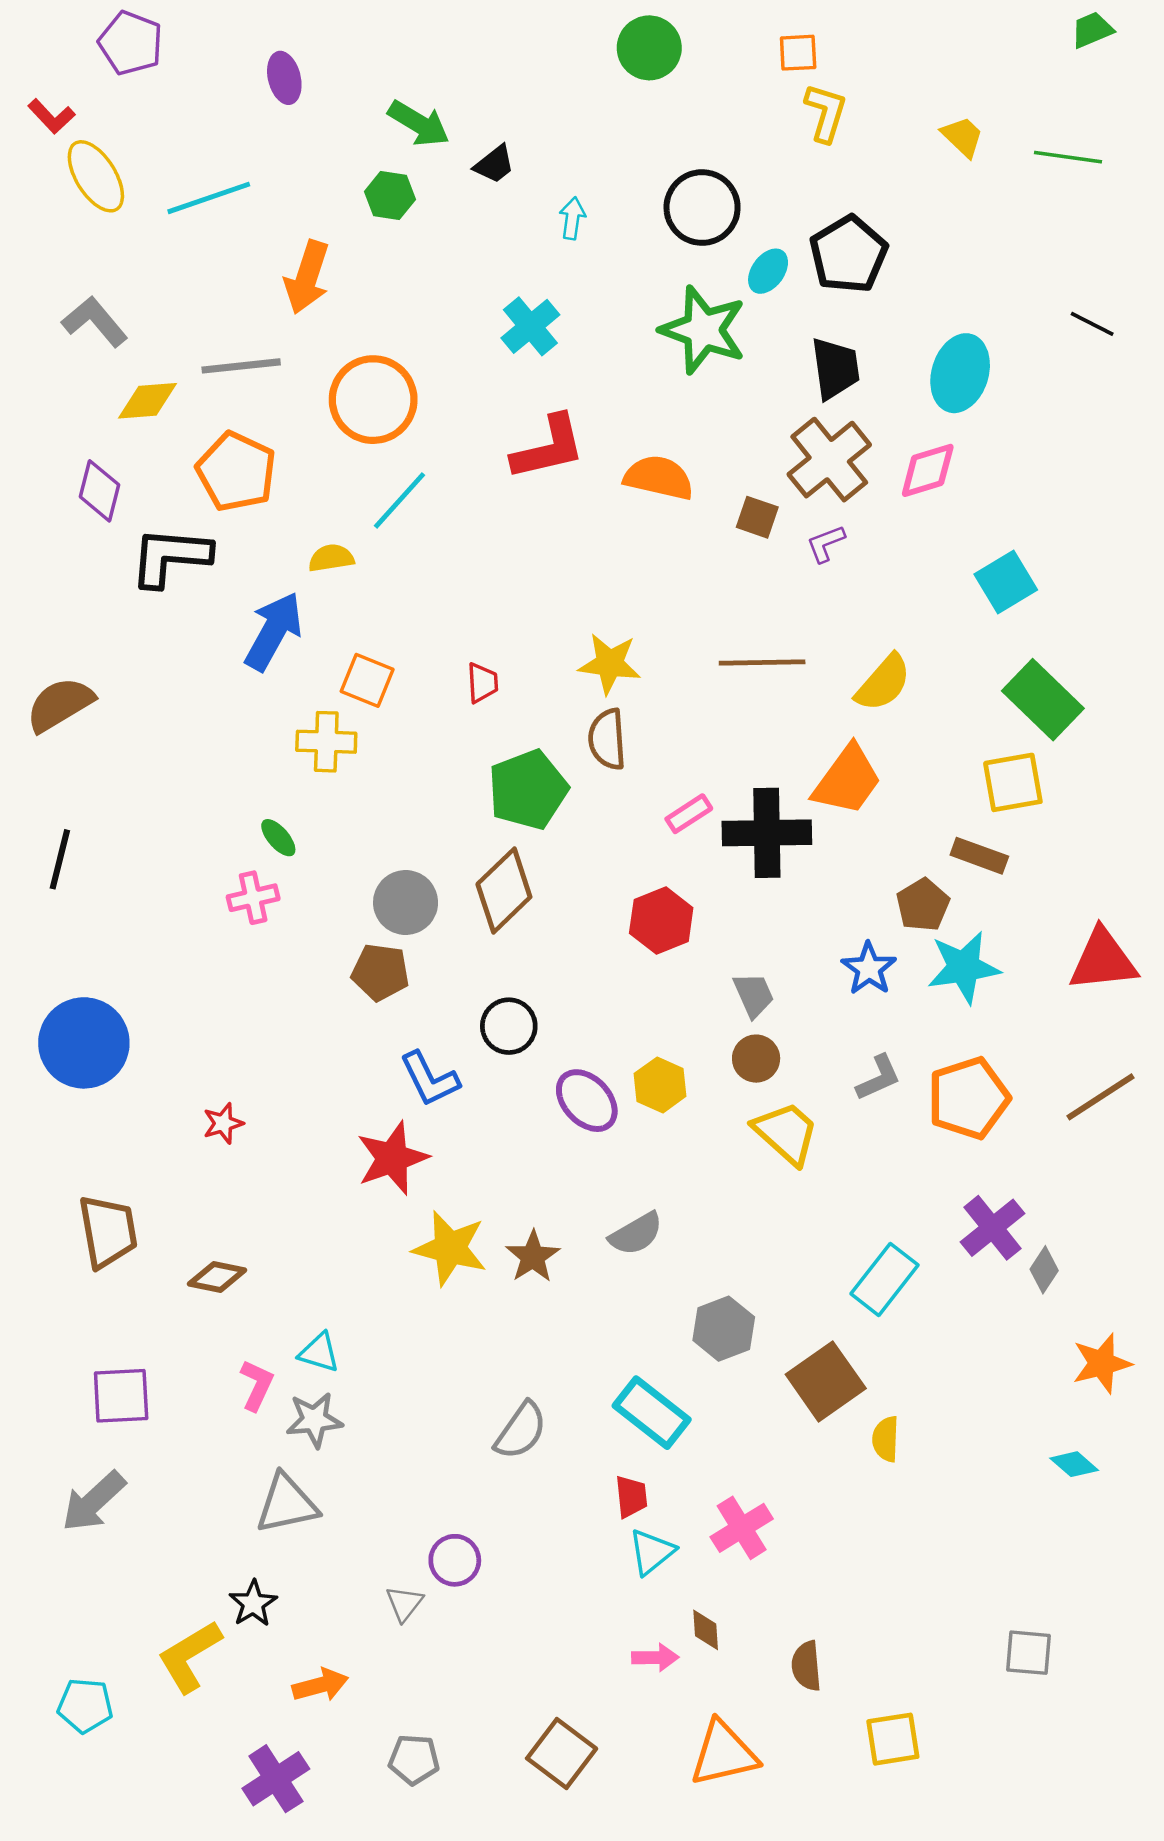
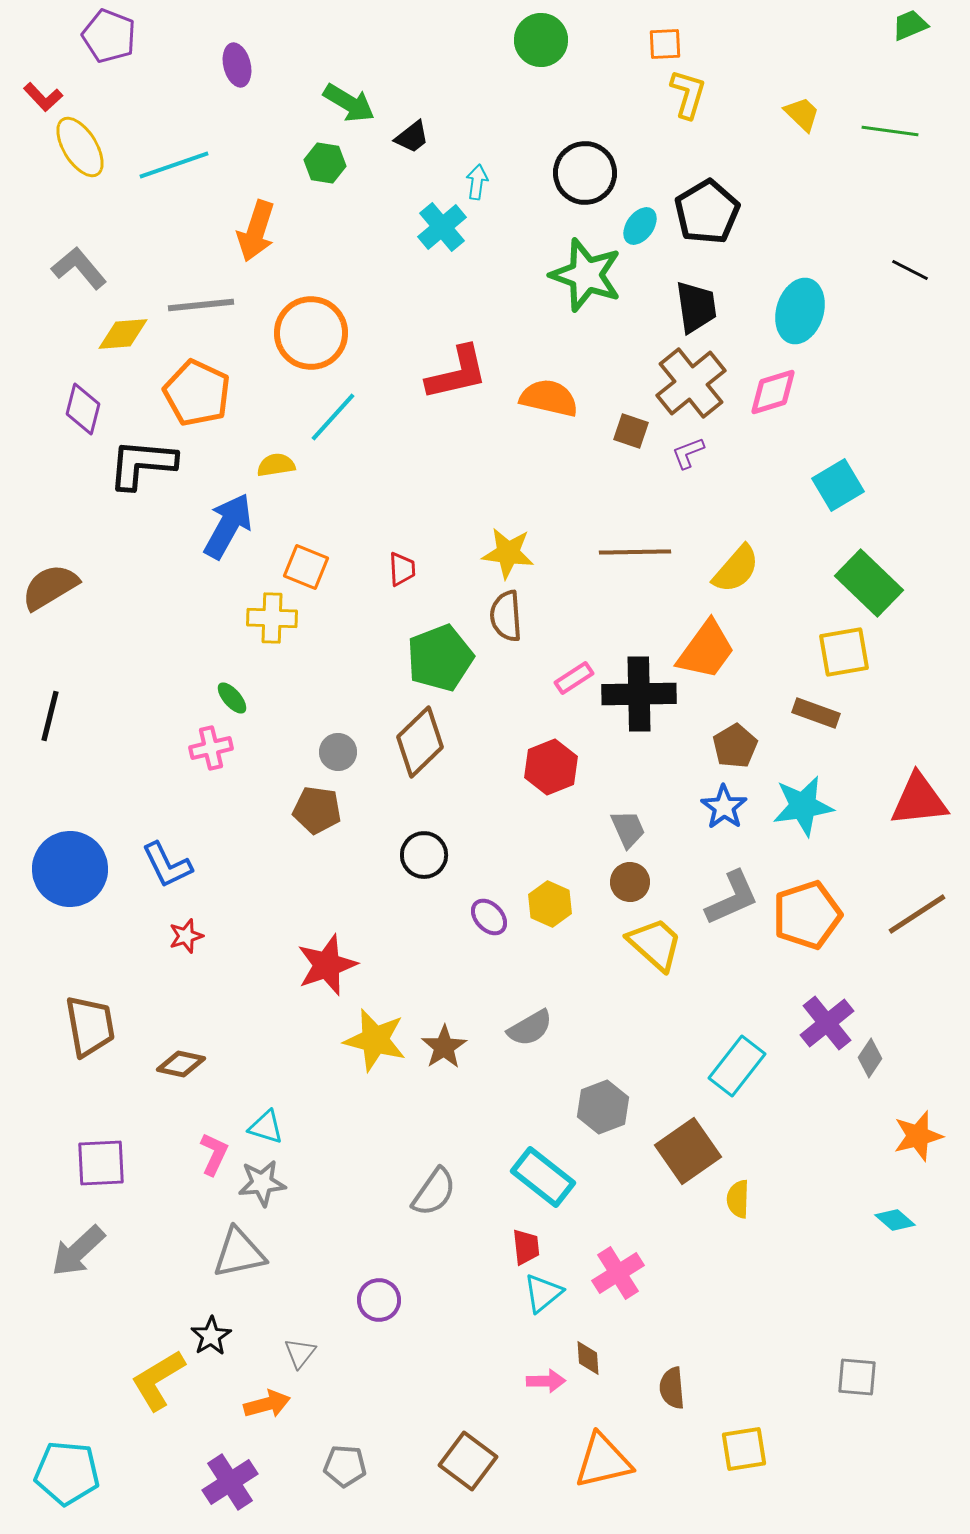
cyan cross: (530, 326) -> (442, 227), moved
gray circle: (406, 902) -> (338, 752), size x0.7
brown pentagon: (923, 905) -> (735, 746), moved
gray L-shape: (878, 1078) -> (732, 898), size x1.4
blue L-shape: (430, 1079) -> (167, 865), moved
purple ellipse: (587, 1101) -> (489, 917), size x0.7
gray triangle: (404, 1603) -> (300, 1353), moved
cyan pentagon: (85, 1705) -> (67, 1473), moved, size x1.4

